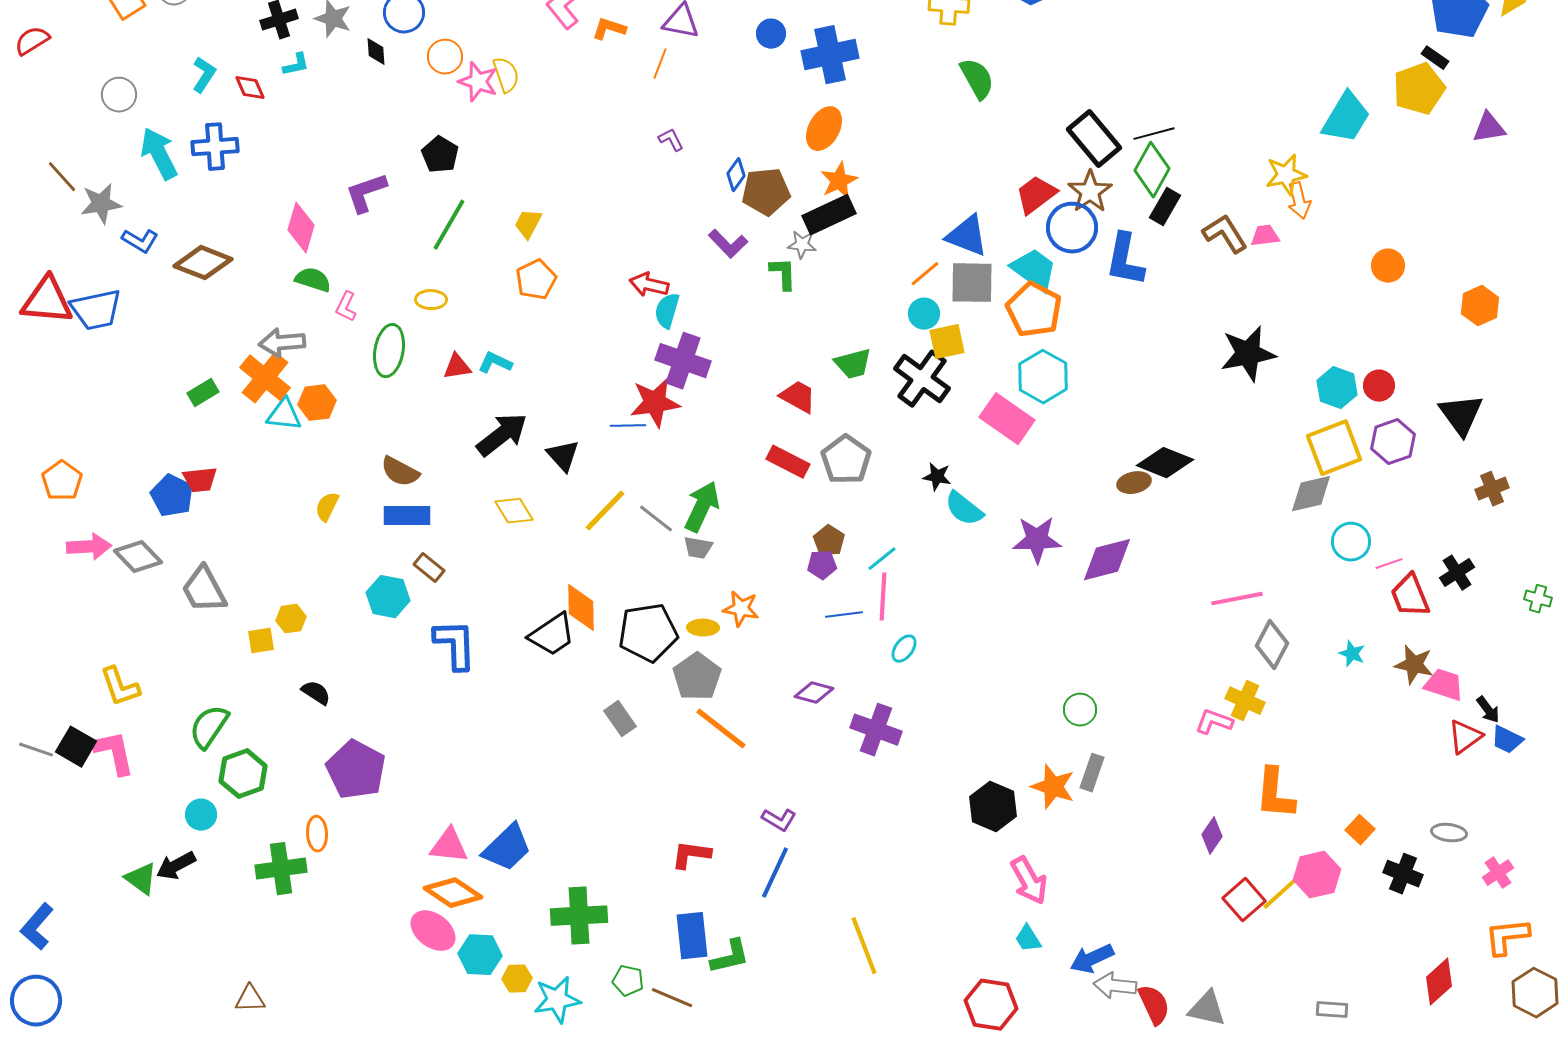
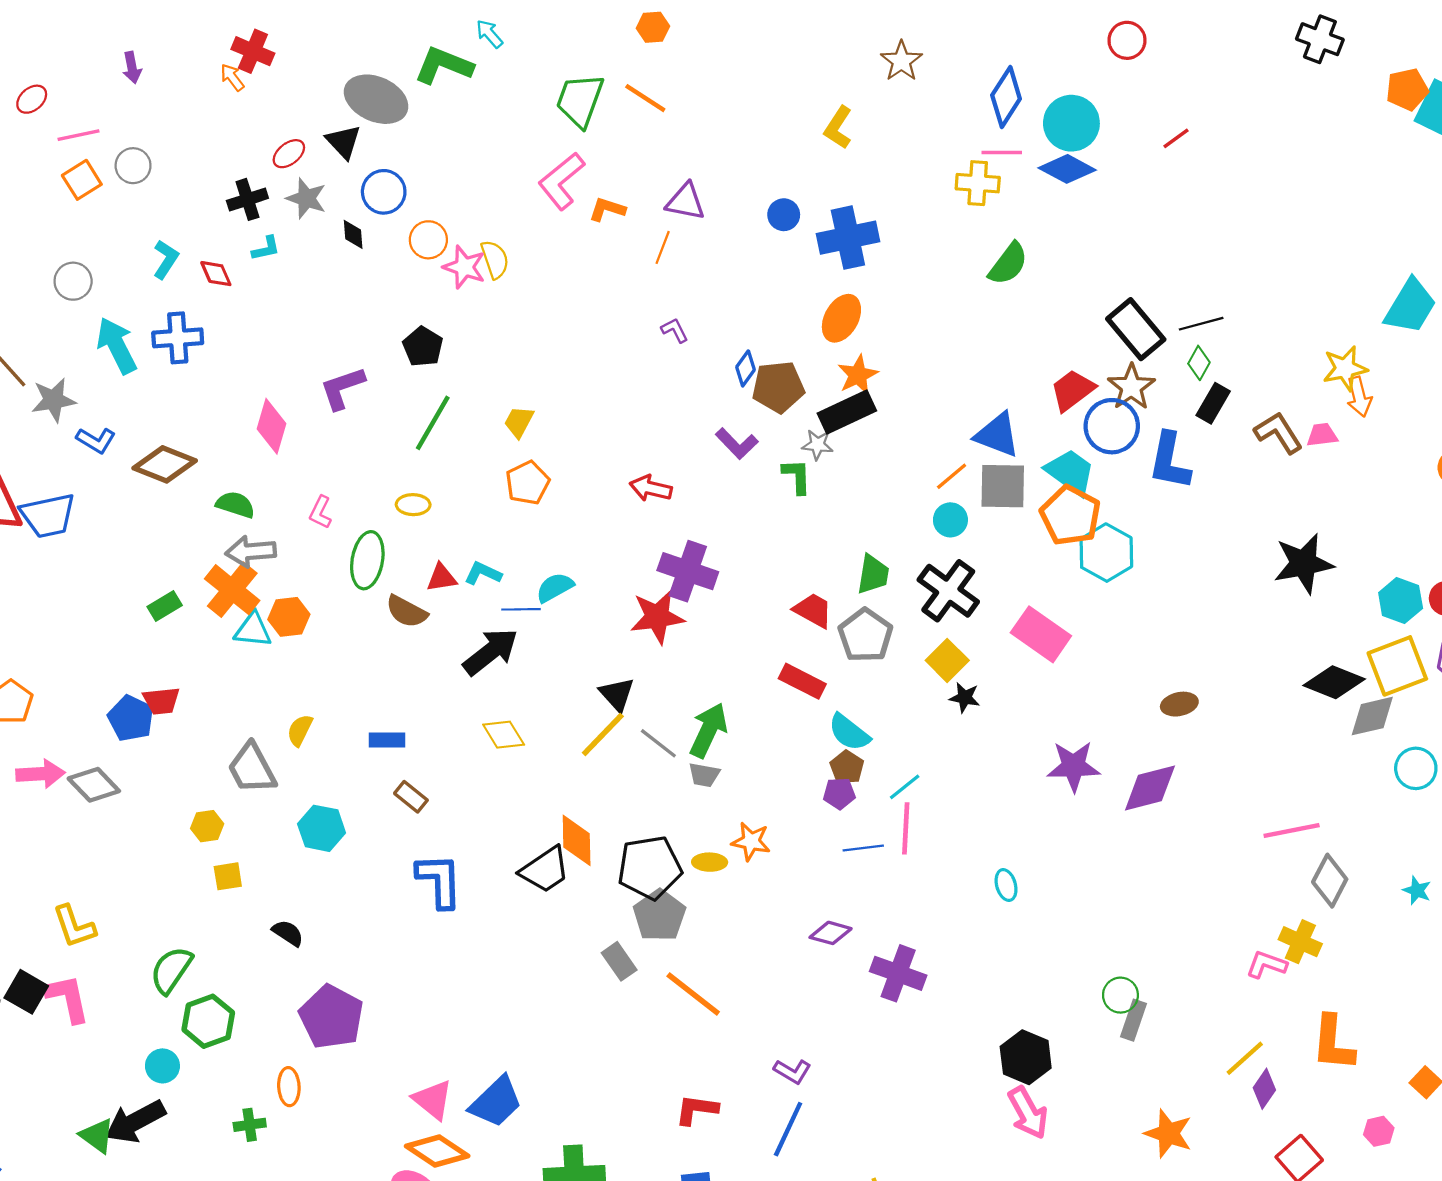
green semicircle: (977, 79) -> (1008, 264), turned 66
green diamond: (1152, 170) -> (1199, 363), size x0.6
green semicircle: (313, 280) -> (235, 505), moved
cyan semicircle: (667, 311) -> (555, 587), moved, turned 45
yellow square: (947, 342) -> (947, 660), moved, turned -33
green trapezoid: (853, 364) -> (873, 574), turned -66
cyan hexagon: (1043, 377) -> (1106, 553), moved
blue line: (628, 426) -> (521, 609), moved
black triangle: (563, 456) -> (617, 694), moved
gray pentagon: (846, 460) -> (865, 635), moved
black diamond: (1165, 463) -> (1334, 682), moved
brown semicircle: (400, 472) -> (407, 611), moved
cyan semicircle: (964, 509) -> (849, 732), moved
blue rectangle: (407, 516) -> (387, 740), size x0.7
gray trapezoid: (204, 590) -> (252, 768), moved
cyan hexagon: (388, 597) -> (322, 828), moved
yellow hexagon: (291, 619) -> (207, 826), moved
cyan ellipse: (904, 649) -> (1006, 885), moved, turned -52
gray pentagon: (697, 677) -> (659, 916), moved
green circle: (1080, 710) -> (1120, 995), moved
orange line: (721, 729) -> (693, 994), moved
orange star: (1053, 787) -> (1168, 1133), moved
pink triangle: (449, 846) -> (433, 1100), turned 33
black arrow: (176, 866) -> (135, 1122), size x1.4
green cross: (281, 869) -> (250, 1125), size x0.6
pink hexagon: (1317, 875) -> (1379, 1131), size x0.6
pink arrow: (1029, 881) -> (1028, 1113), moved
yellow line: (1280, 894) -> (1245, 1058), moved

